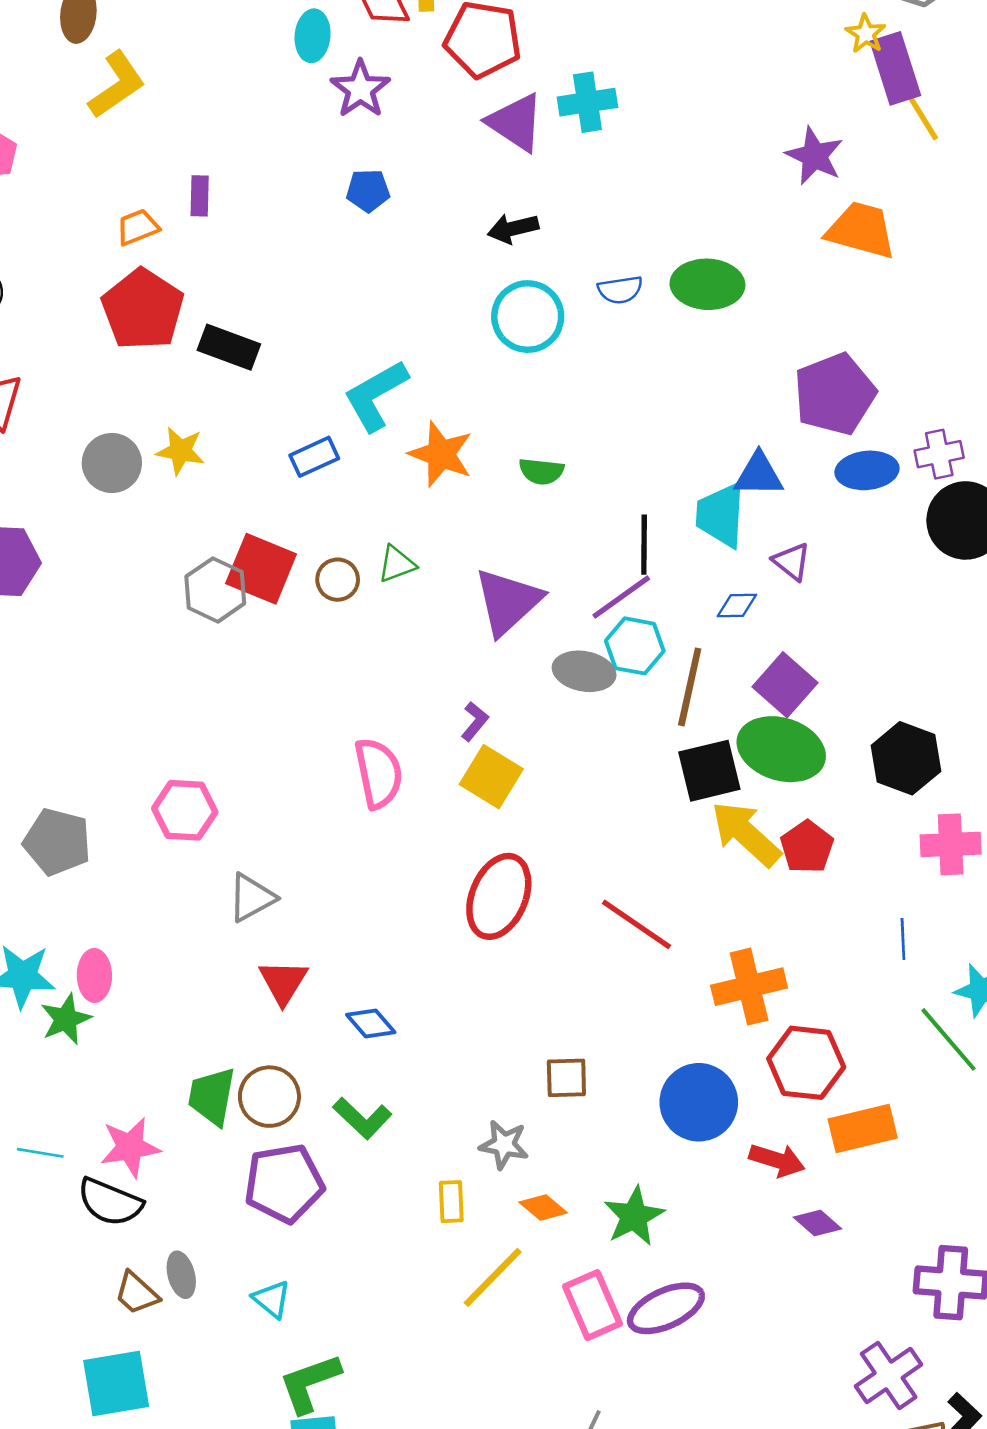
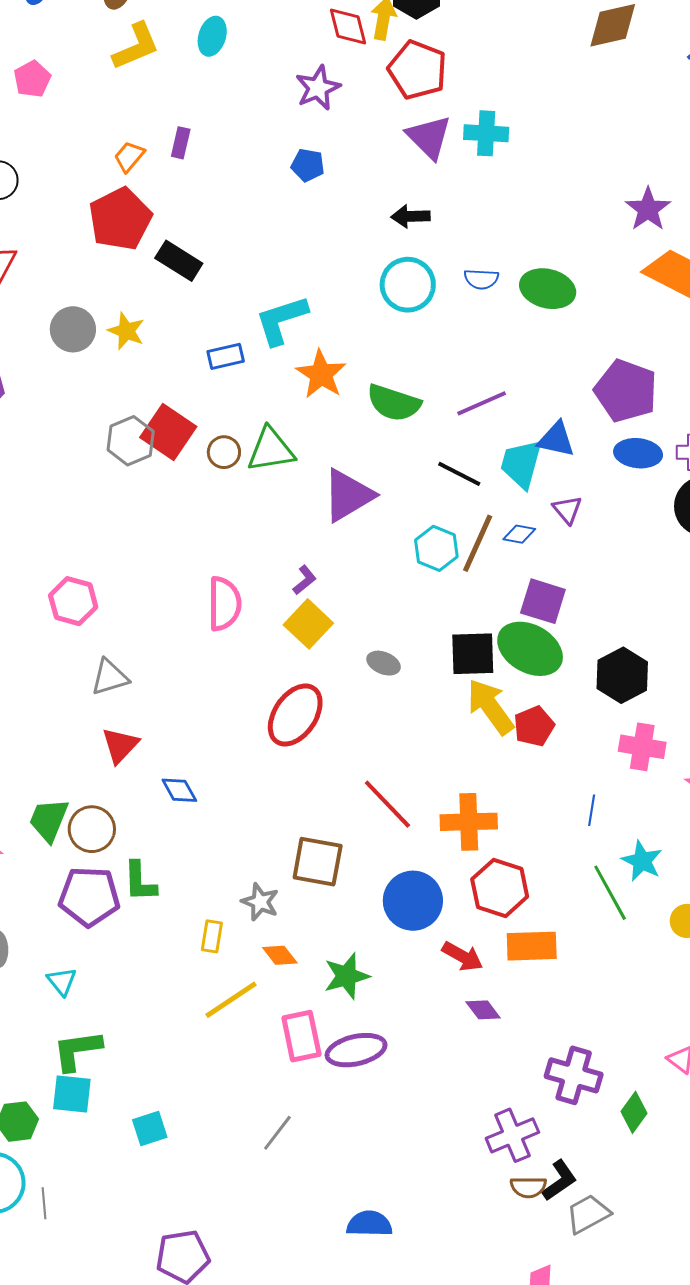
cyan ellipse: (313, 36) -> (212, 36), moved
orange trapezoid: (138, 227) -> (129, 157), turned -40
purple pentagon: (835, 394) -> (626, 391), turned 30
green semicircle: (541, 471) -> (394, 403), size x1.6
black line: (644, 545) -> (459, 474), turned -75
green triangle: (397, 564) -> (271, 450), size x1.6
purple line: (621, 597) -> (482, 403), moved
gray ellipse: (584, 671) -> (384, 663), moved, size x0.7
purple square: (785, 685) -> (543, 601), turned -36
brown line: (690, 687) -> (478, 543), moved
red line: (637, 924) -> (387, 804), moved
brown square: (566, 1078) -> (318, 862), size x1.5
green L-shape: (362, 1118) -> (140, 882), moved, turned 33

